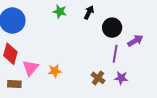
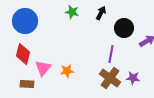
purple line: (115, 54) -> (111, 54), moved
brown cross: (98, 78) -> (110, 78), size x1.5

